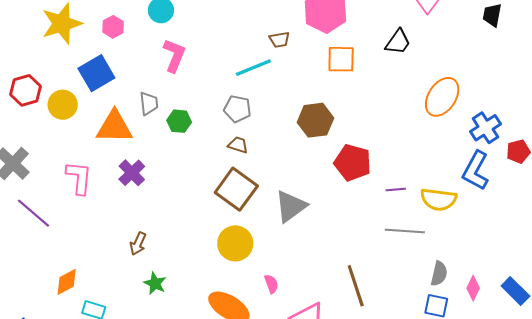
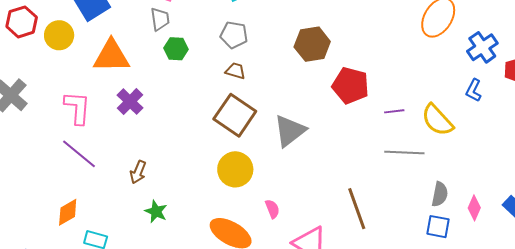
gray trapezoid: (149, 103) -> (160, 19), moved
blue L-shape: (476, 171) -> (474, 90), size x0.6
yellow semicircle: (439, 199) -> (437, 120), turned 42
purple line: (33, 213) -> (79, 154), moved

